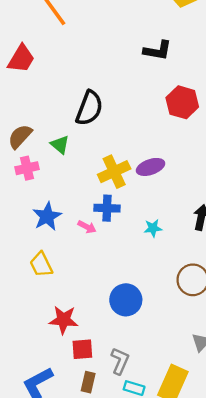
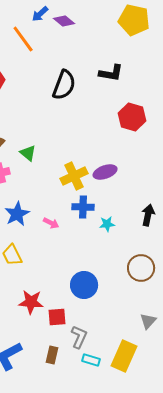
black semicircle: (89, 108) -> (64, 85), moved
blue cross: (107, 208) -> (83, 207), moved
red square: (82, 349) -> (57, 317), moved

